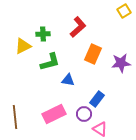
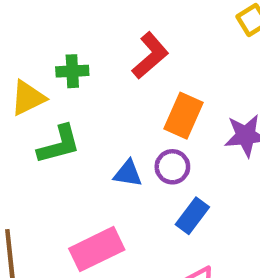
green L-shape: (50, 62) -> (59, 145), moved
purple circle: (84, 114) -> (172, 167), moved

